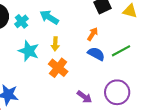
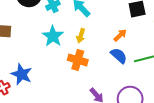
orange cross: (58, 68) -> (78, 60), turned -36

